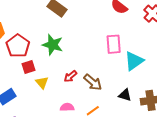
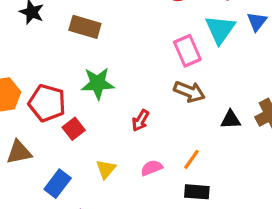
cyan triangle: (134, 61) -> (220, 29), moved
yellow triangle: (42, 82) -> (106, 169), moved, turned 40
brown arrow: (93, 82) -> (189, 92), moved

